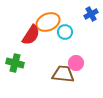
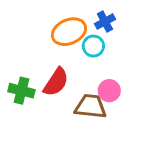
blue cross: (91, 14) -> (105, 22), moved
red semicircle: (31, 35) -> (56, 82), moved

